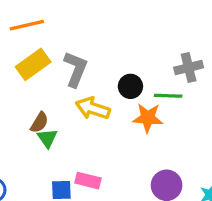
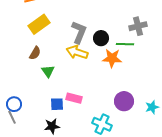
gray L-shape: (76, 69) -> (79, 32), moved
brown semicircle: (39, 122) -> (35, 53), moved

